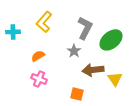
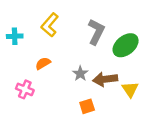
gray star: (74, 51) -> (80, 74), moved
pink cross: (39, 79) -> (25, 89), moved
orange square: (77, 94) -> (87, 106), turned -32

